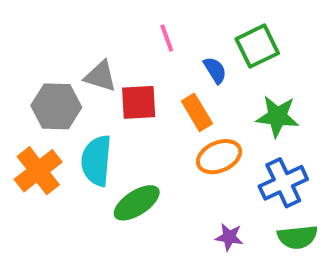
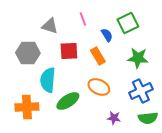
gray triangle: (100, 76) -> (50, 26), moved
orange ellipse: (219, 157) -> (99, 87), moved, turned 50
orange cross: (38, 171) -> (27, 107), moved, turned 35

